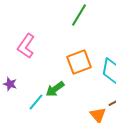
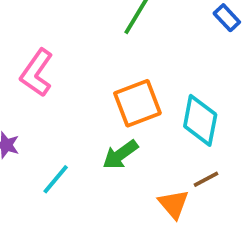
green arrow: (55, 89) -> (120, 155), moved

